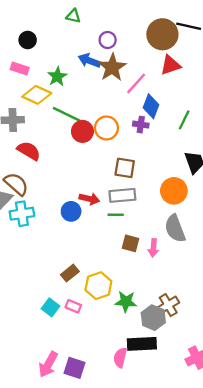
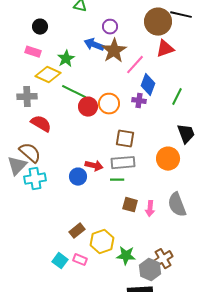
gray semicircle: (175, 229) -> (177, 205), moved

